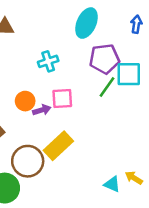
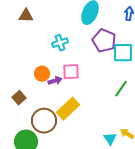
purple pentagon: (104, 59) -> (104, 41), turned 30
green line: (107, 87) -> (121, 89), moved
cyan triangle: (112, 184) -> (110, 139), turned 32

